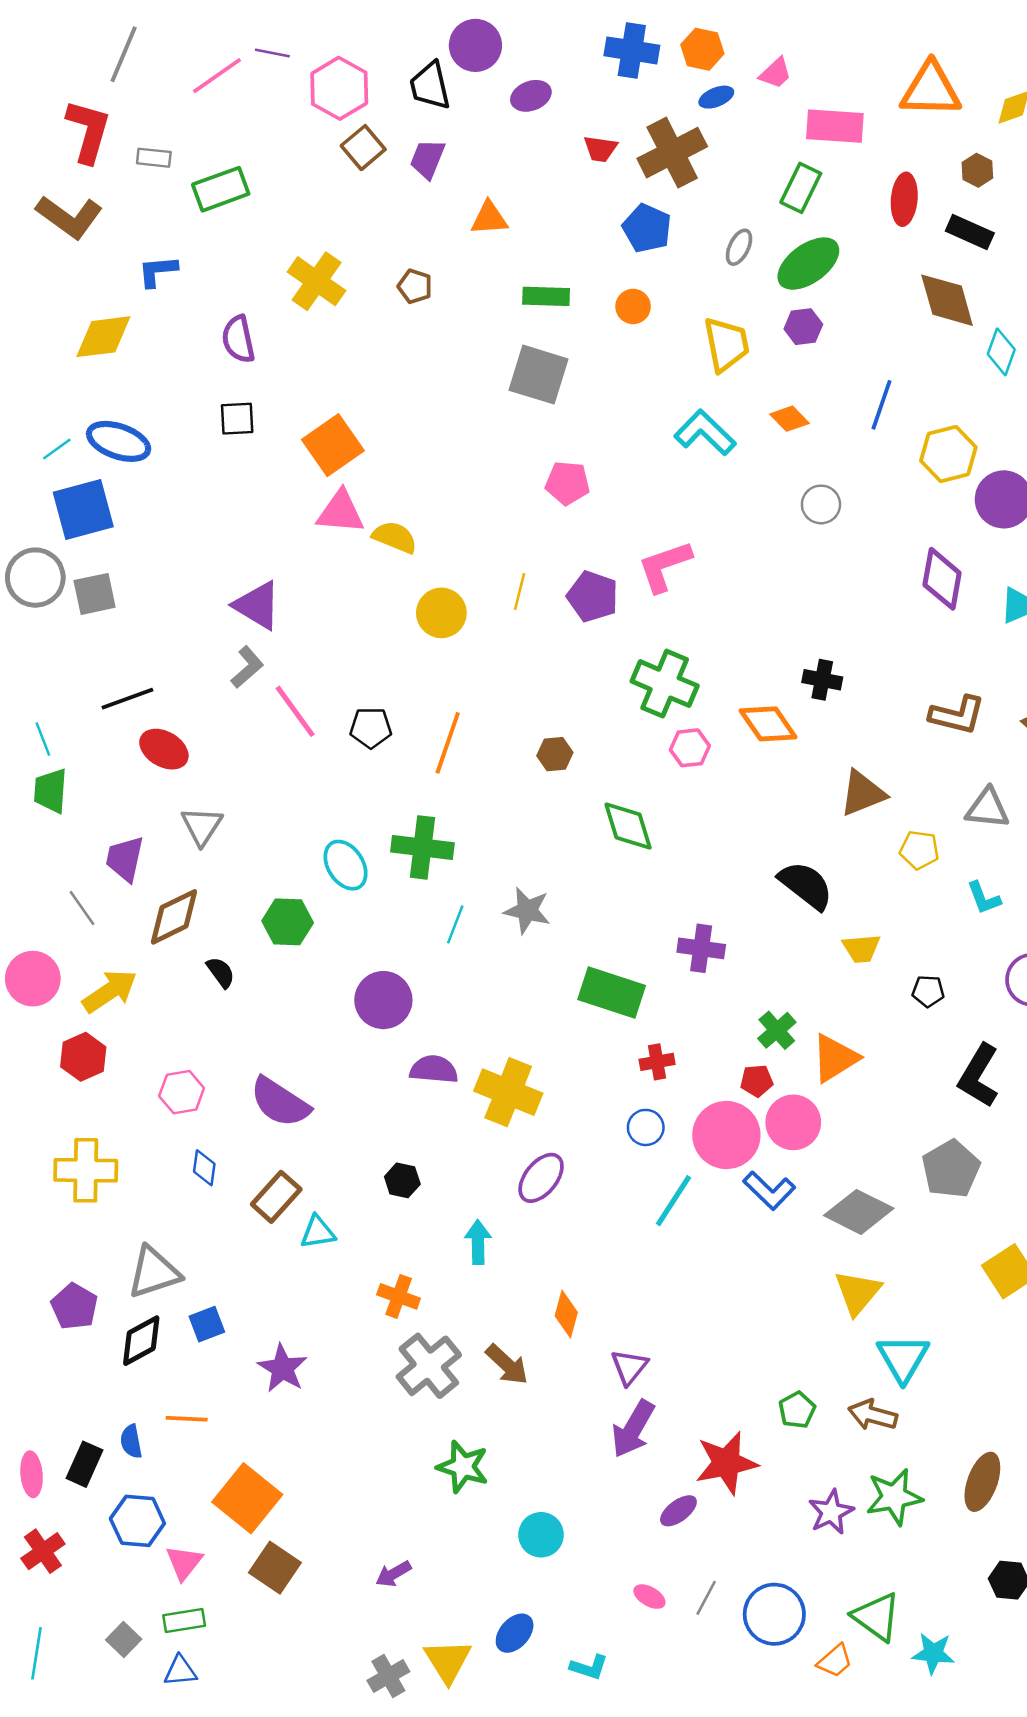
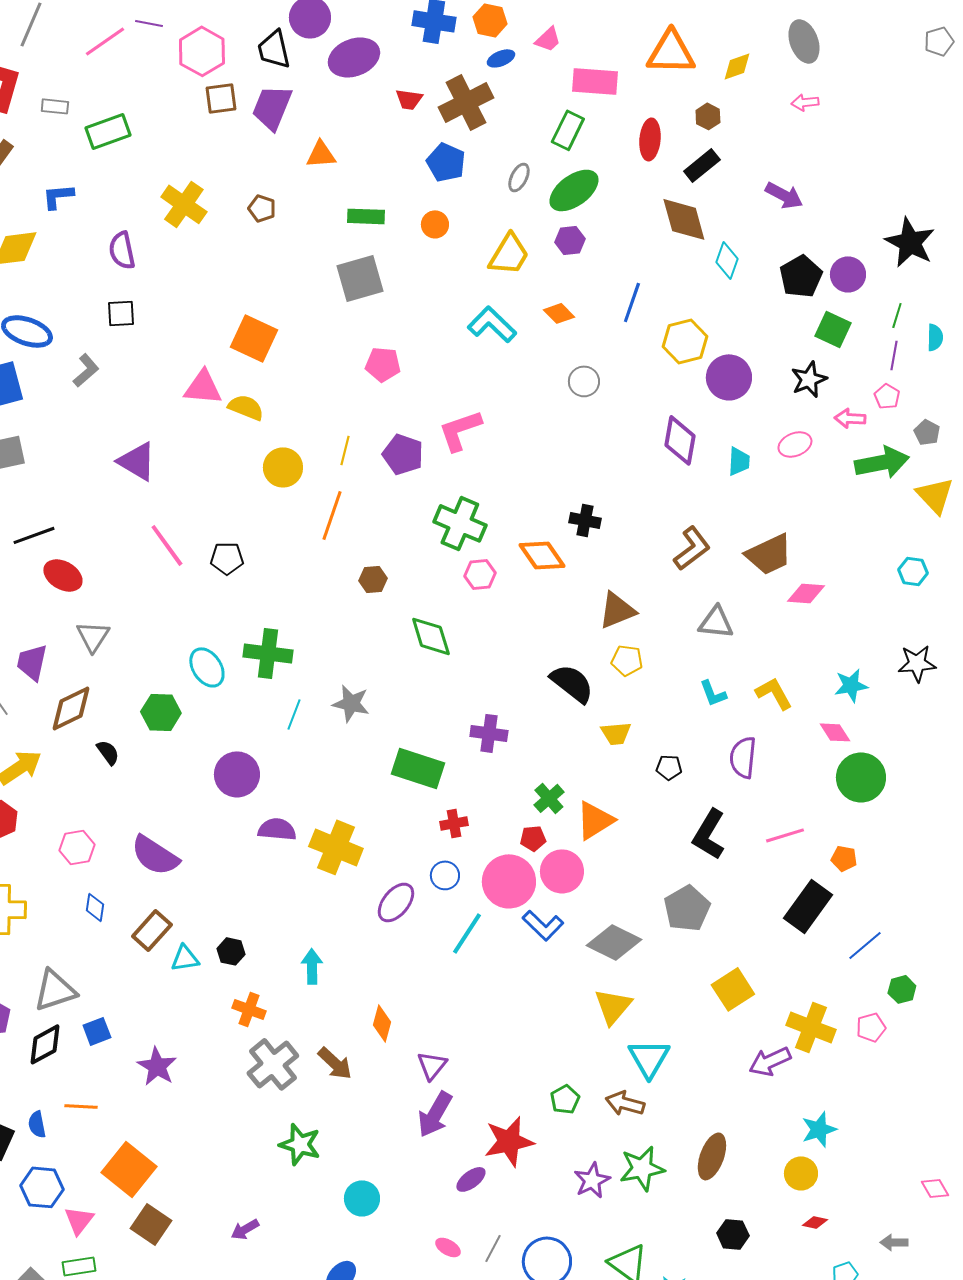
purple ellipse: (531, 96) -> (354, 57), size x1.6
brown square: (363, 148) -> (221, 98), turned 32
purple trapezoid: (428, 159) -> (272, 107), size x1.4
black rectangle: (970, 232) -> (702, 165), turned -63
yellow trapezoid: (726, 344) -> (509, 254), turned 42
gray square: (538, 375) -> (360, 278), turned -33
orange square: (333, 445) -> (254, 338), moved, turned -30
gray L-shape: (247, 667) -> (86, 370), moved
brown L-shape: (957, 715) -> (692, 548), turned -51
orange line: (448, 743) -> (332, 515), moved
yellow pentagon: (919, 850) -> (627, 660), moved
purple ellipse: (541, 1178) -> (396, 902), moved
black hexagon: (402, 1180) -> (231, 951), moved

